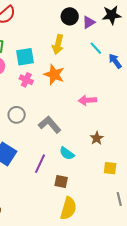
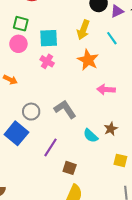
cyan line: (96, 48) -> (112, 38), moved
orange star: (54, 75) -> (88, 60), moved
gray circle: (17, 115) -> (31, 112), moved
cyan semicircle: (67, 153) -> (91, 136), moved

